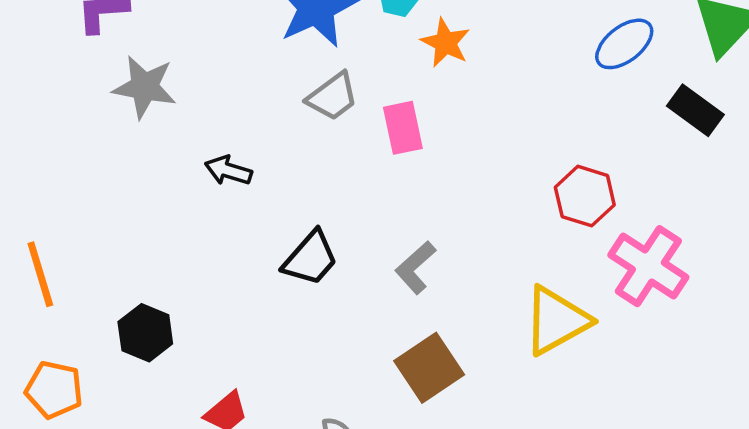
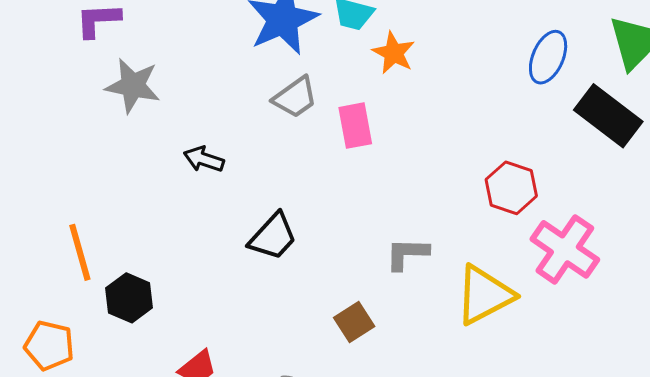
blue ellipse: (624, 44) -> (548, 57), turned -30
black rectangle: (695, 110) -> (608, 116), size x1.4
gray L-shape: (415, 268) -> (407, 254), moved, turned 42
orange line: (40, 274) -> (80, 252), moved
brown square: (429, 368) -> (354, 322), moved, size x0.7

